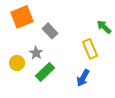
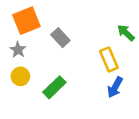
gray star: (36, 53) -> (18, 50), moved
blue arrow: (83, 78) -> (115, 87), moved

